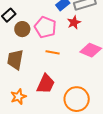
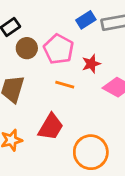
red star: (74, 22) -> (91, 64), moved

